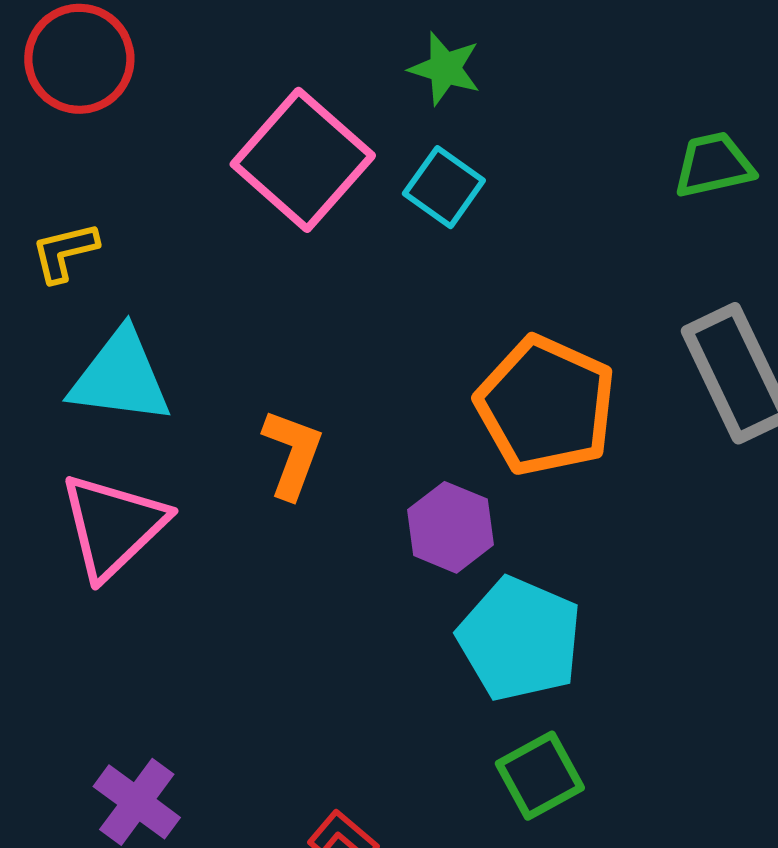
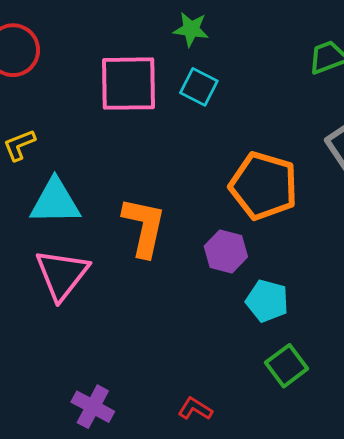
pink square: (303, 160) -> (128, 84), turned -34
orange L-shape: (292, 454) -> (144, 227), size x1.4
cyan pentagon: (520, 639) -> (267, 301), size x0.7

